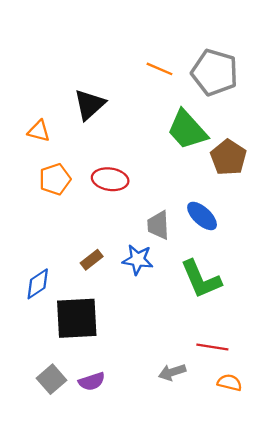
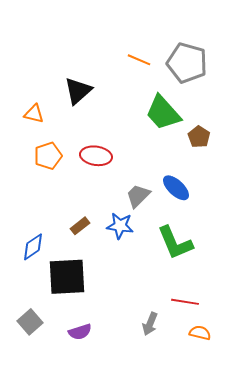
brown pentagon: (228, 157) -> (199, 137), size x0.7
gray trapezoid: (158, 225) -> (138, 196), turned 48
gray arrow: (172, 372) -> (150, 324), turned -50
gray square: (52, 379) -> (30, 322), moved

